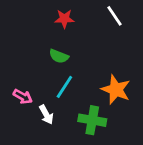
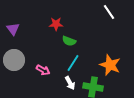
red star: (64, 19) -> (56, 24), moved
white arrow: (46, 115) -> (70, 83), moved

